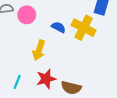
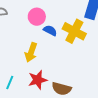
pink circle: (27, 15) -> (37, 17), moved

